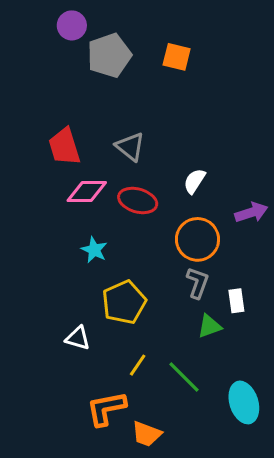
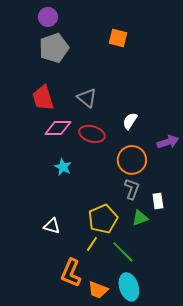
gray pentagon: (109, 55) -> (54, 48), moved
yellow pentagon: (124, 302) -> (103, 219), moved
cyan ellipse: (244, 402) -> (129, 287), moved
orange L-shape: (106, 408) -> (71, 273), turned -56

